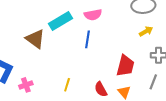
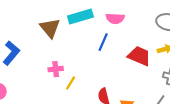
red trapezoid: (125, 66) -> (139, 56), moved, turned -95
pink cross: (26, 85) -> (56, 69), moved

